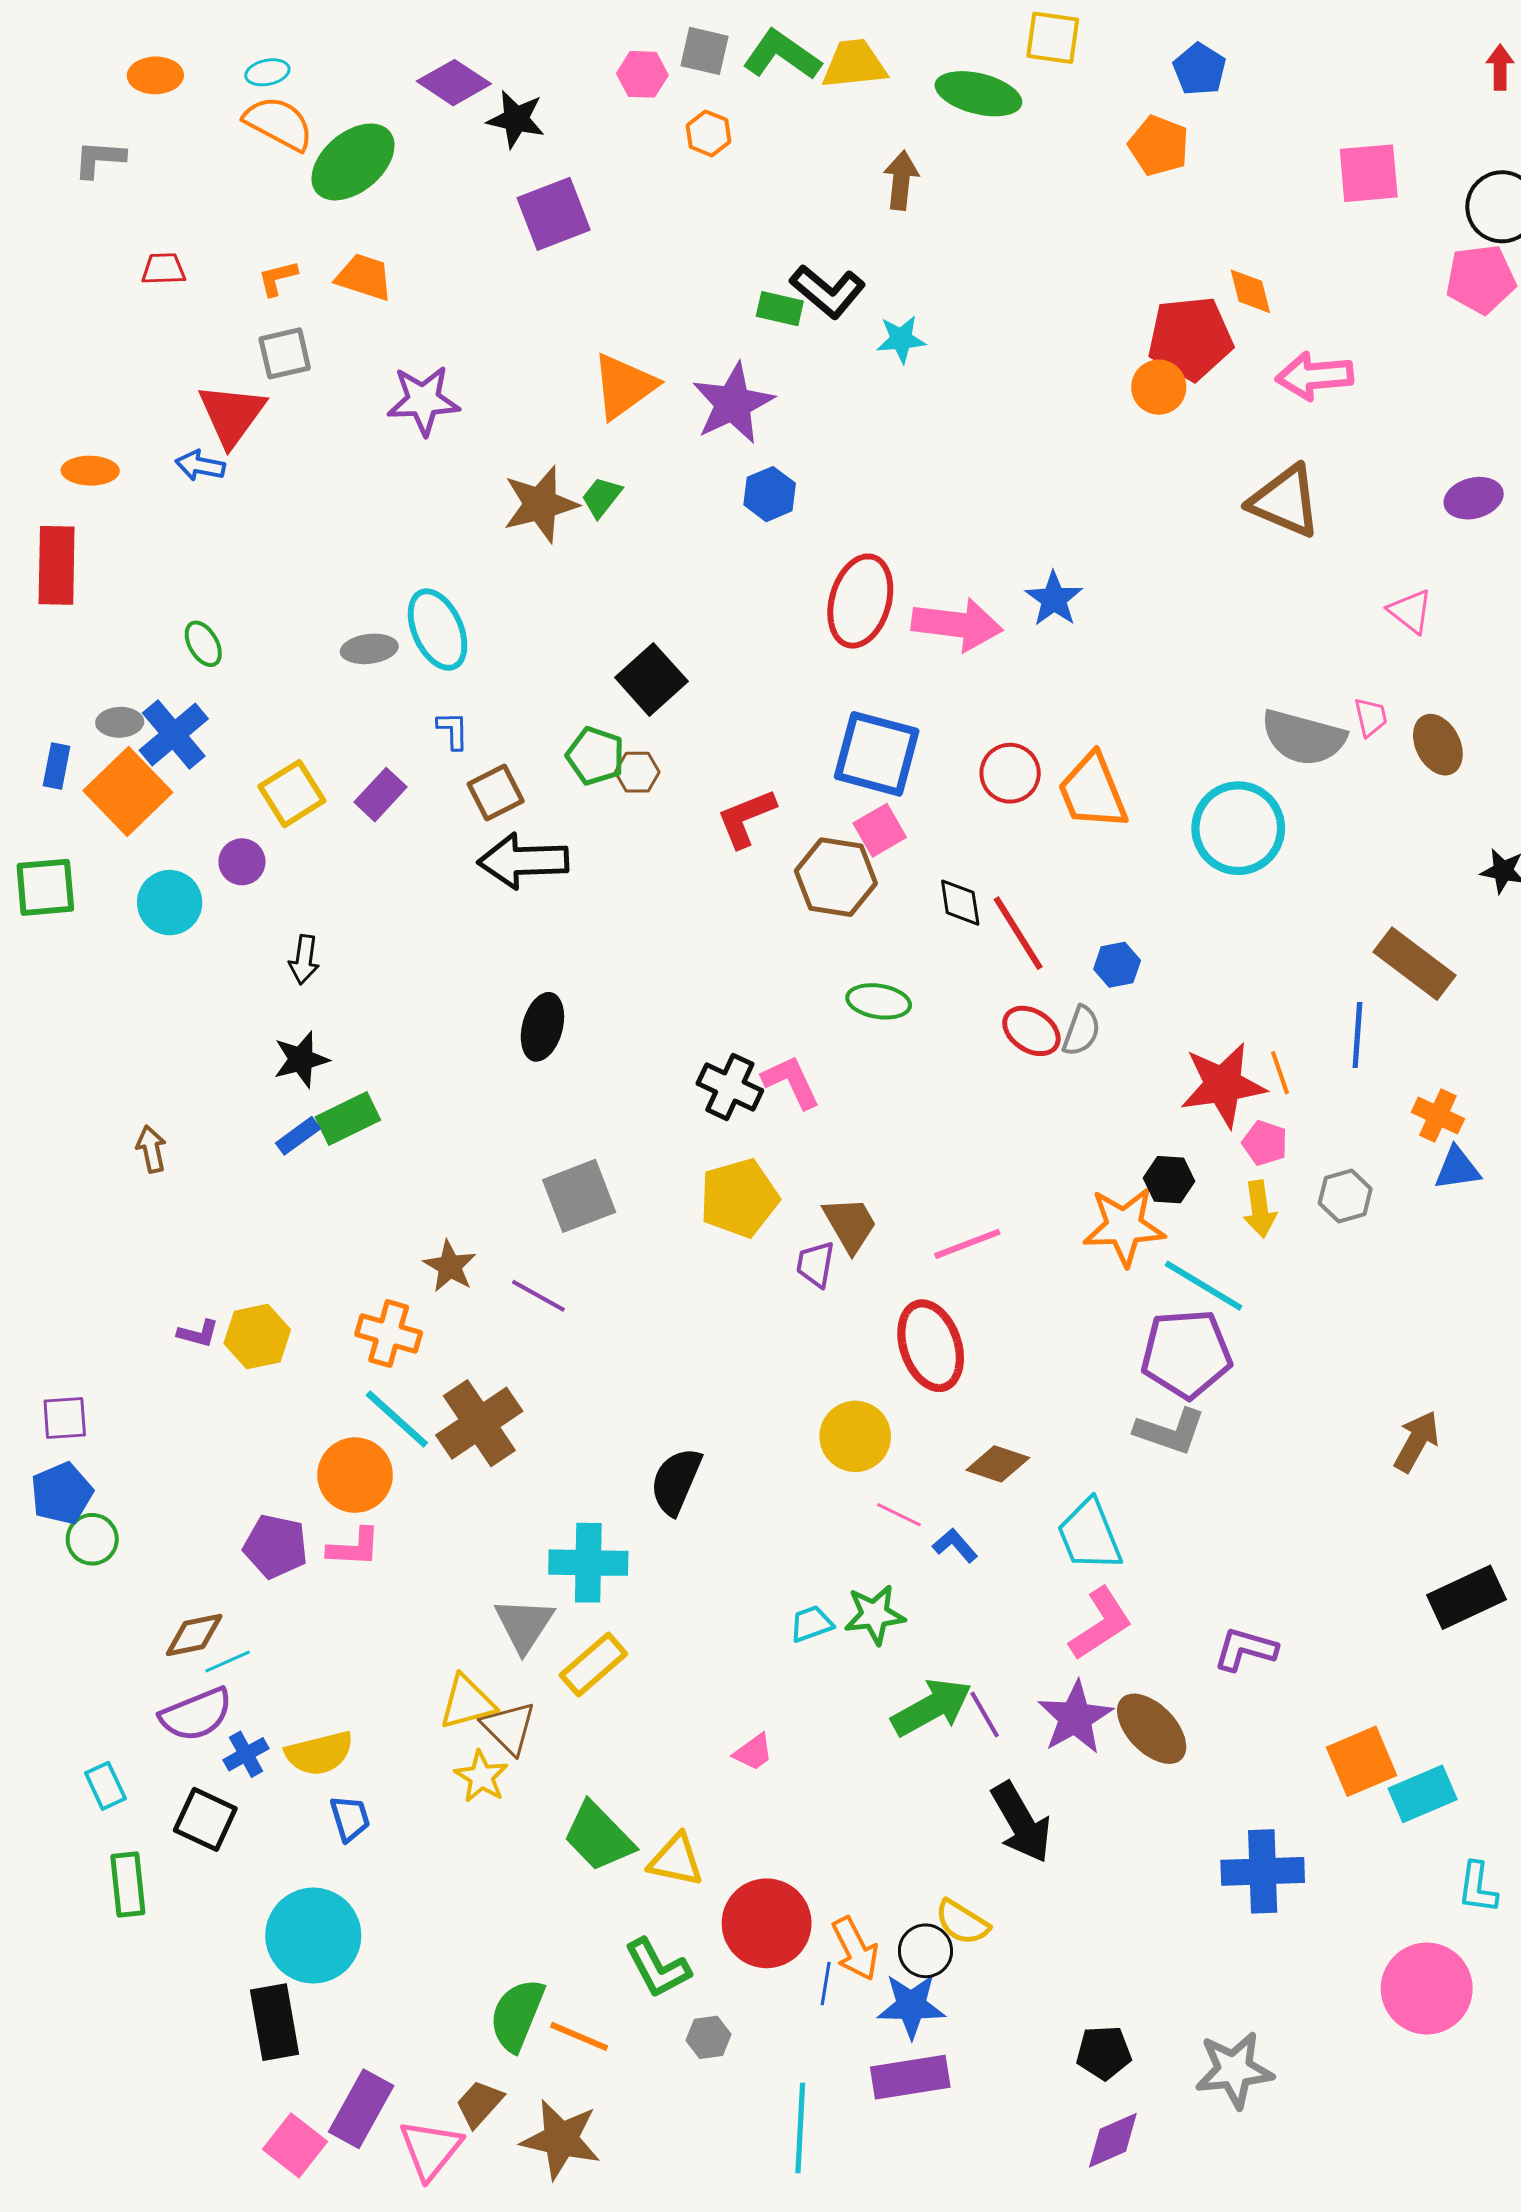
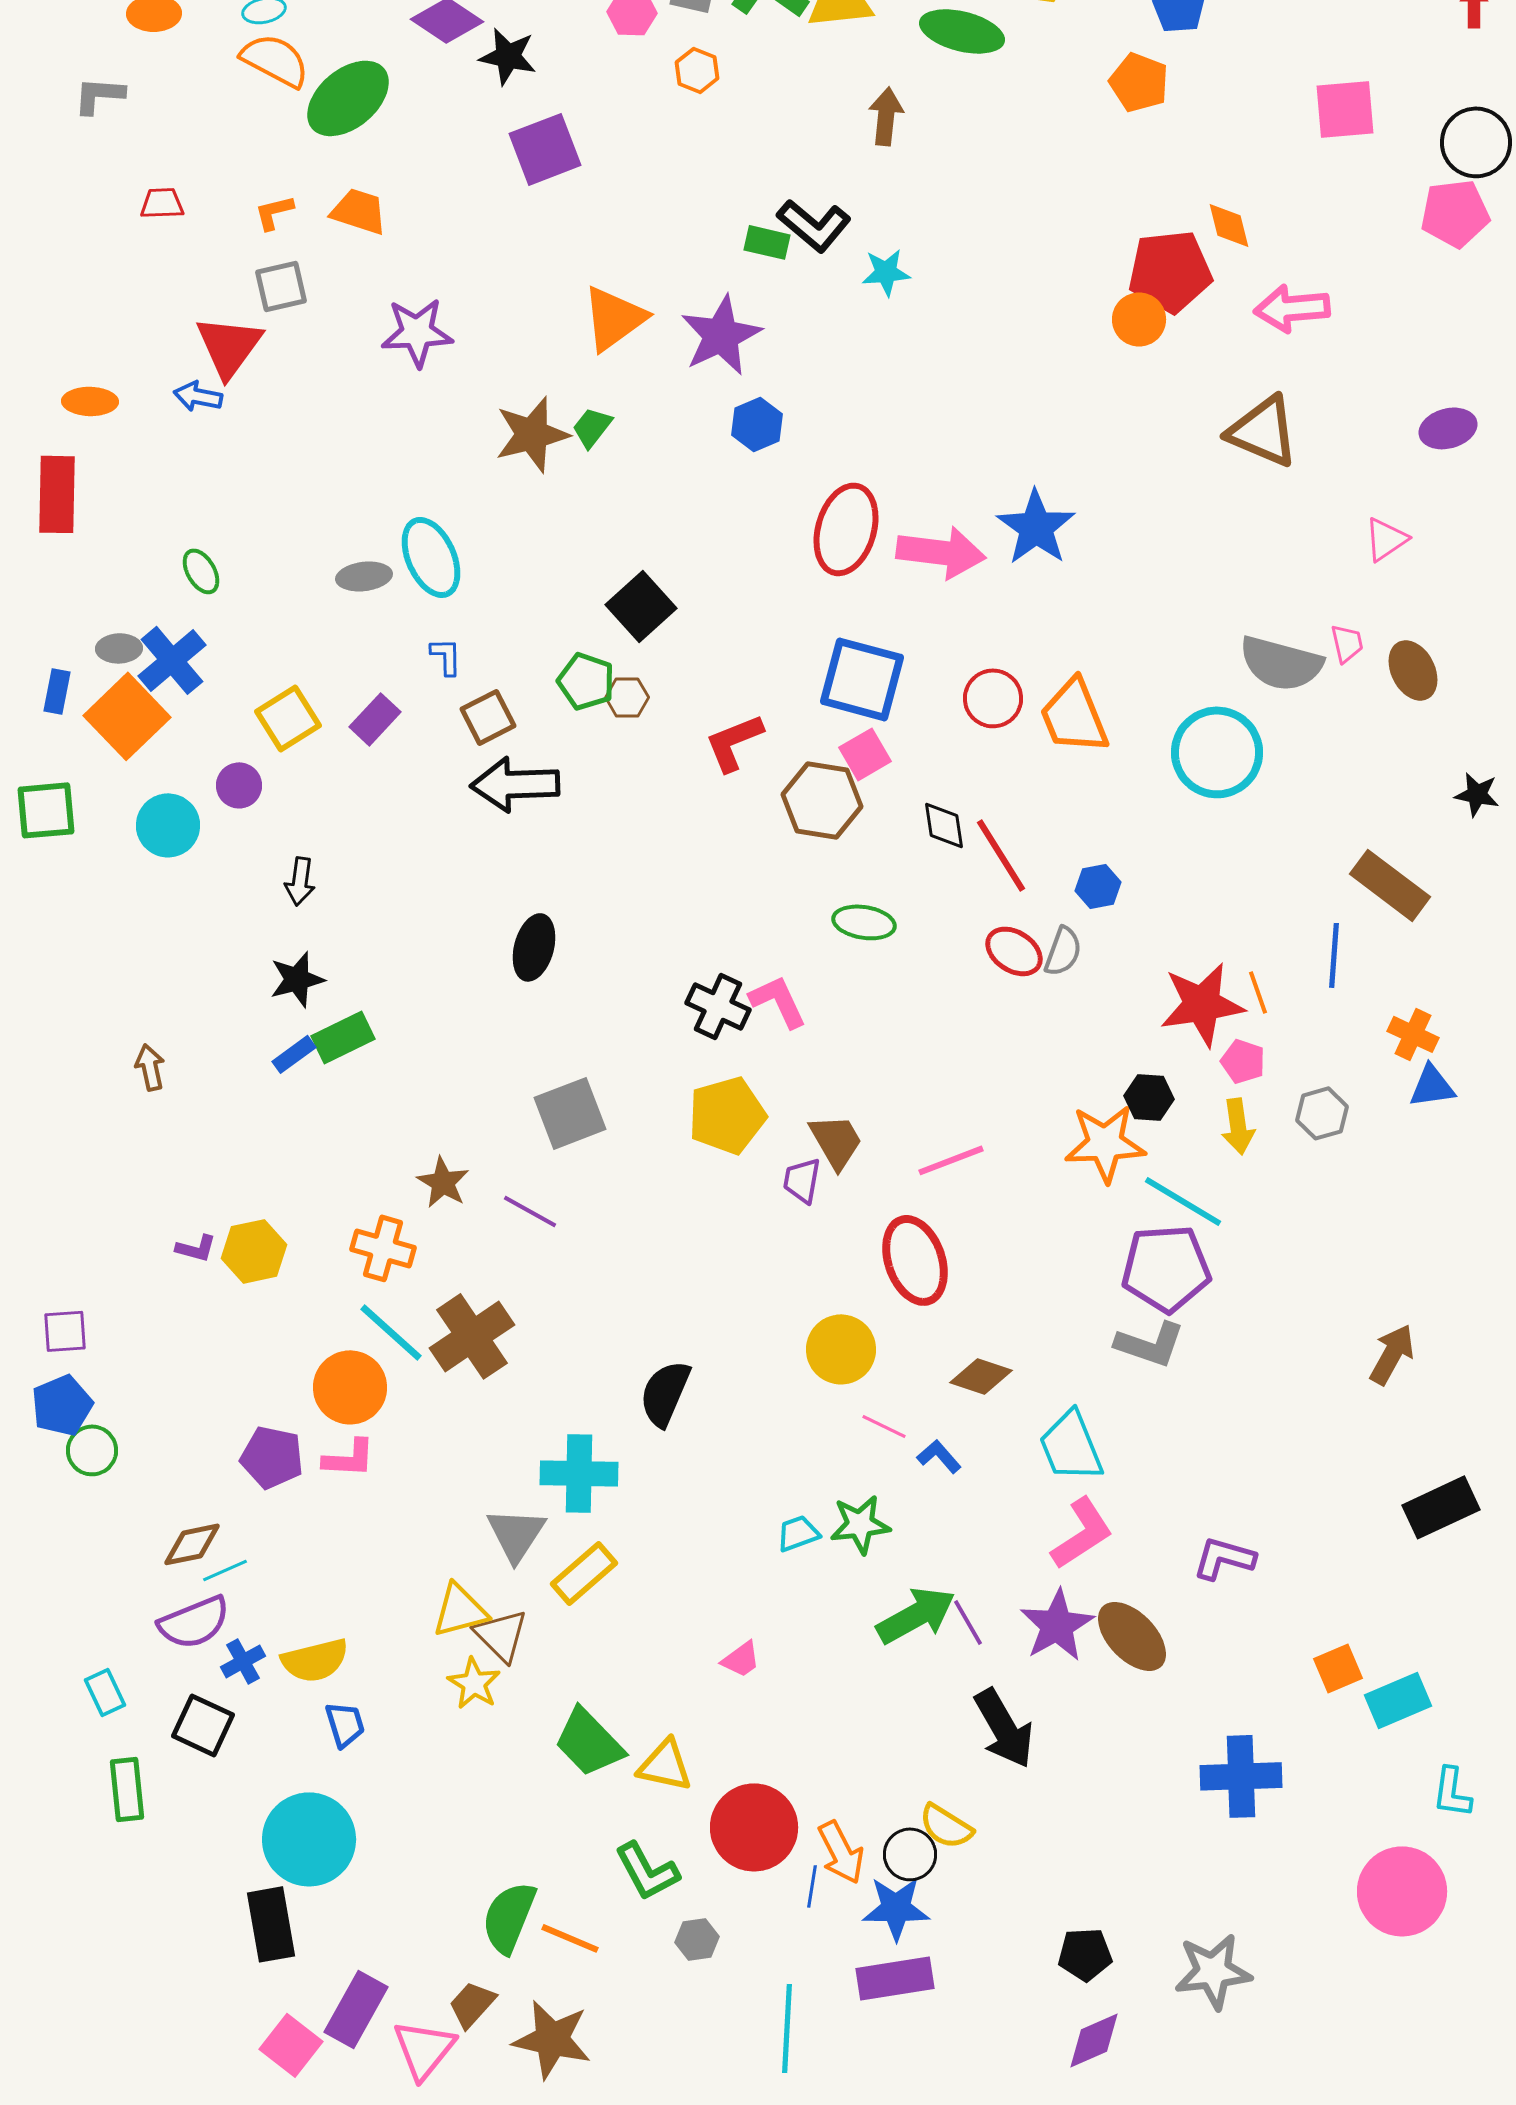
blue star: (1054, 599) -> (1036, 527), size x1.4
pink triangle: (1410, 611) -> (1386, 539), turned 48
orange square: (1362, 1761) -> (1338, 1668), size x0.7

